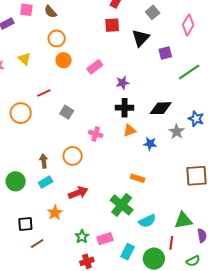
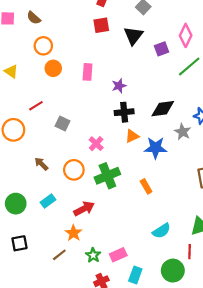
pink diamond: (188, 25) -> (186, 35), moved
pink rectangle: (95, 67) -> (88, 72), turned -42
pink cross: (96, 134) -> (96, 144), turned 32
blue star: (150, 144) -> (156, 148), size x1.5
brown arrow: (44, 161) -> (41, 164), moved, turned -32
orange rectangle: (138, 178) -> (146, 186), turned 48
green cross: (122, 205) -> (107, 176), moved, turned 35
orange star: (55, 213) -> (74, 233), moved
black square: (25, 224) -> (19, 243), moved
brown line: (37, 243) -> (59, 255), moved
cyan rectangle: (128, 252) -> (135, 275), moved

